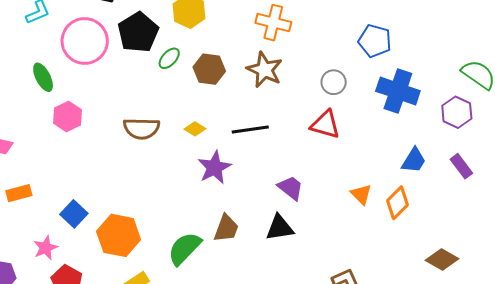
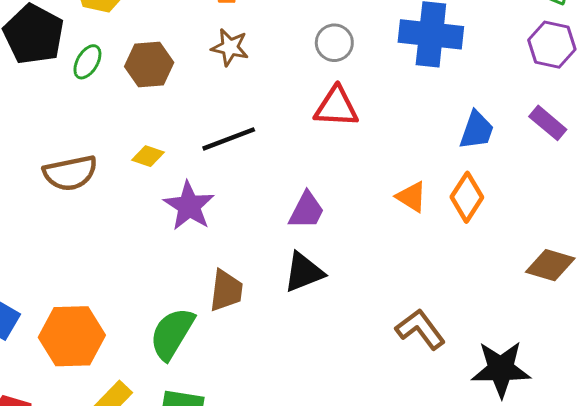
brown star: (265, 70) -> (230, 47), size x0.7
purple hexagon: (457, 112) -> (552, 45), moved
purple trapezoid: (291, 188) -> (306, 210), turned 92

